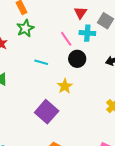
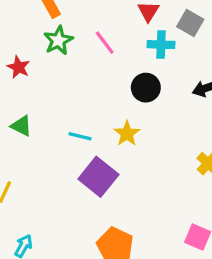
pink line: (66, 39) -> (105, 43), moved
cyan line: (41, 62) -> (80, 136), moved

